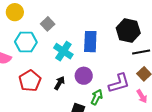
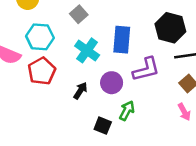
gray square: (48, 24) -> (79, 14), moved
red pentagon: (30, 81) -> (42, 71), moved
purple L-shape: (119, 83) -> (146, 69), moved

